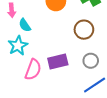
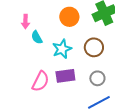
cyan star: (18, 46) -> (62, 49), moved

